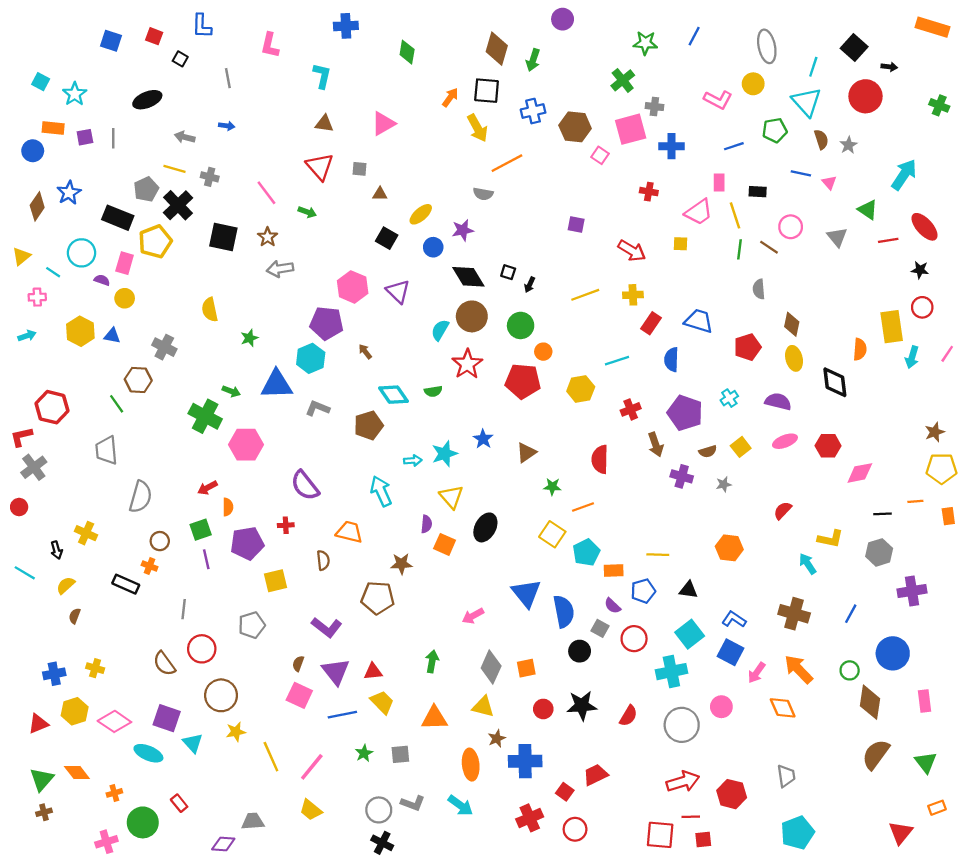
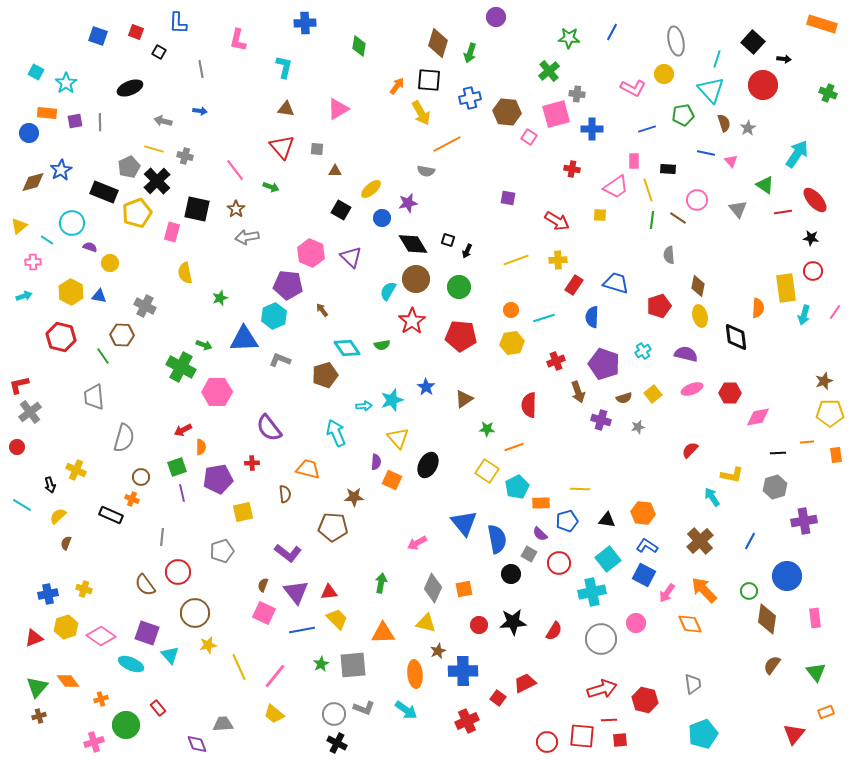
brown diamond: (37, 206) -> (33, 182), turned 40
pink rectangle: (125, 263) -> (172, 232), moved
orange circle: (543, 352) -> (511, 310), moved
red hexagon: (52, 407) -> (61, 337), moved
orange hexagon: (729, 548) -> (643, 513), moved
brown cross: (794, 614) -> (700, 541), turned 32
gray square: (400, 754) -> (353, 665), size x1.6
brown semicircle: (876, 754) -> (772, 665), size x0.7
red circle: (575, 829) -> (547, 742), moved
purple diamond: (223, 844) -> (197, 744), turned 65

